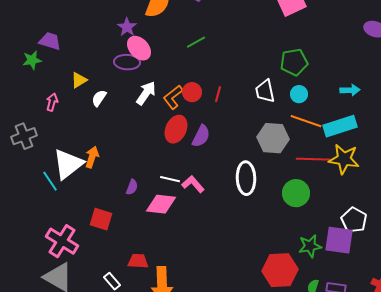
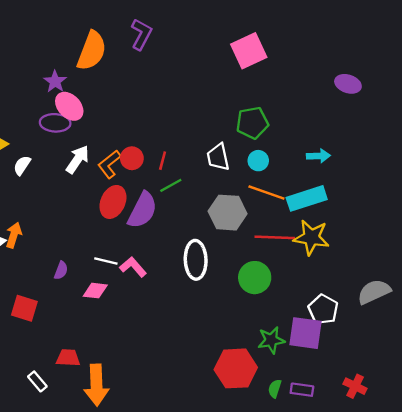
green line: (196, 42) -> (171, 185), moved
purple semicircle: (201, 136) -> (142, 210), size x1.4
pink diamond: (161, 204) -> (95, 291), size x0.7

